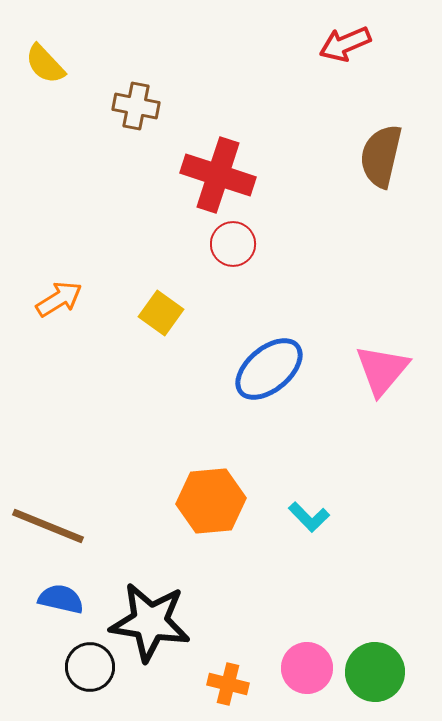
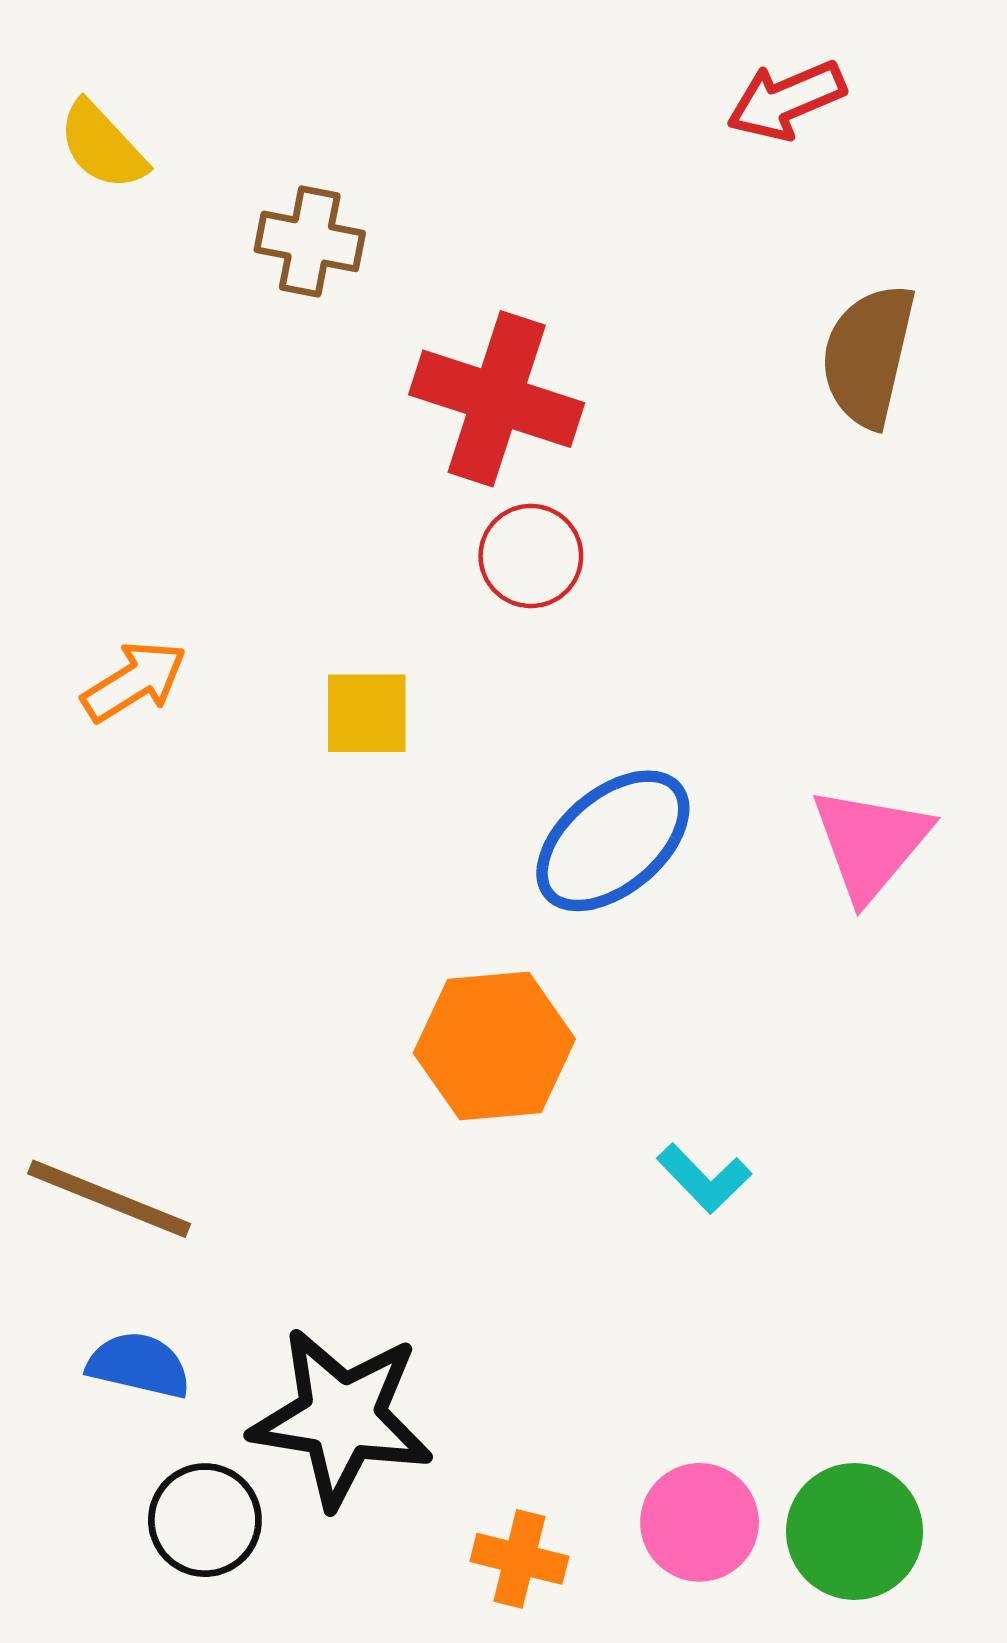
yellow square: (161, 313) -> (367, 713), turned -36
orange hexagon: (211, 501) -> (494, 1046), moved

